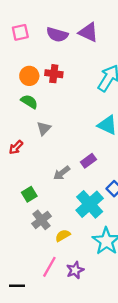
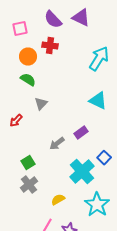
pink square: (20, 32) -> (20, 28), moved
purple semicircle: (57, 35) -> (53, 20), turned 30
red cross: (54, 74) -> (50, 46), moved
gray cross: (42, 220) -> (29, 184), moved

